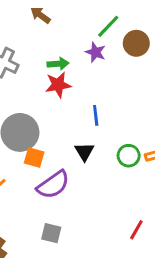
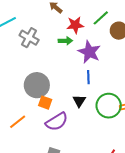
purple star: (95, 52) -> (89, 52), moved, size x1.6
red star: (58, 85) -> (75, 25), moved
green circle: (129, 156) -> (109, 106), size x1.6

